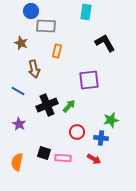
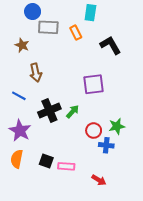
orange rectangle: (57, 51) -> (76, 33), moved, turned -40
purple star: (19, 124) -> (20, 131), size x1.5
red circle: (77, 132) -> (94, 131), moved
red arrow: (94, 159) -> (99, 180), moved
orange semicircle: (17, 162) -> (17, 159), moved

